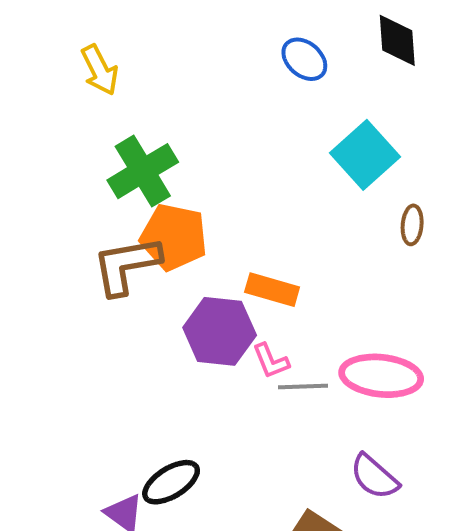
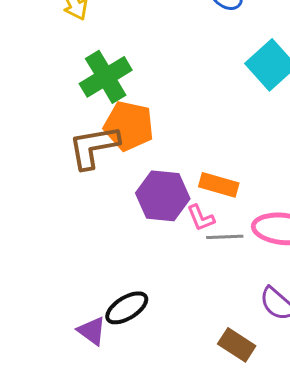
orange rectangle: (272, 290) -> (219, 185), moved

